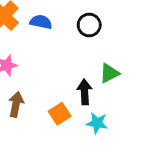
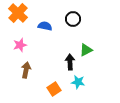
blue semicircle: (41, 22) -> (45, 26), moved
orange square: (60, 114) -> (54, 89), moved

